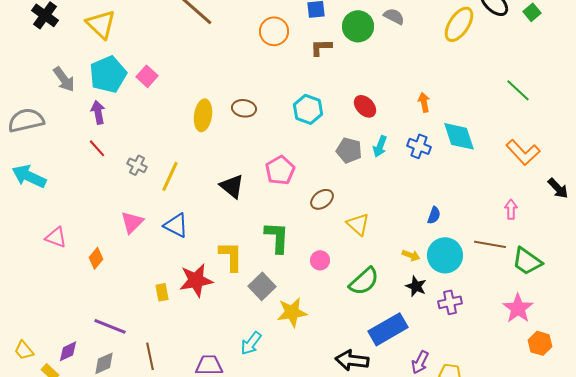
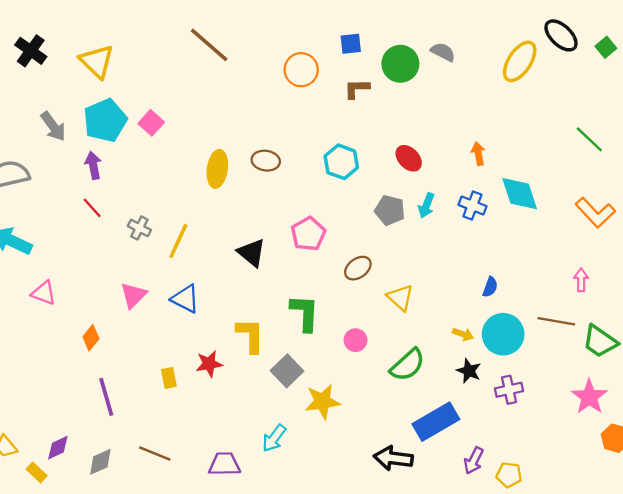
pink triangle: (56, 237) -> (44, 293), moved
red star: (196, 280) -> (209, 364), size x0.7
purple line: (110, 326) -> (106, 397), moved, turned 52
brown line: (150, 356) -> (155, 454), turned -56

